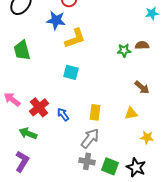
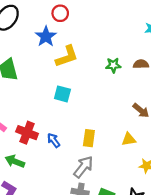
blue star: (56, 20) -> (46, 36), turned 30
green star: (124, 50) -> (113, 65), moved
red cross: (39, 107) -> (27, 133), turned -30

